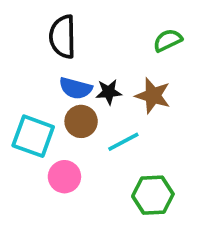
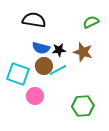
black semicircle: (63, 37) -> (34, 20), turned 100
cyan line: (123, 142) -> (58, 70), moved

